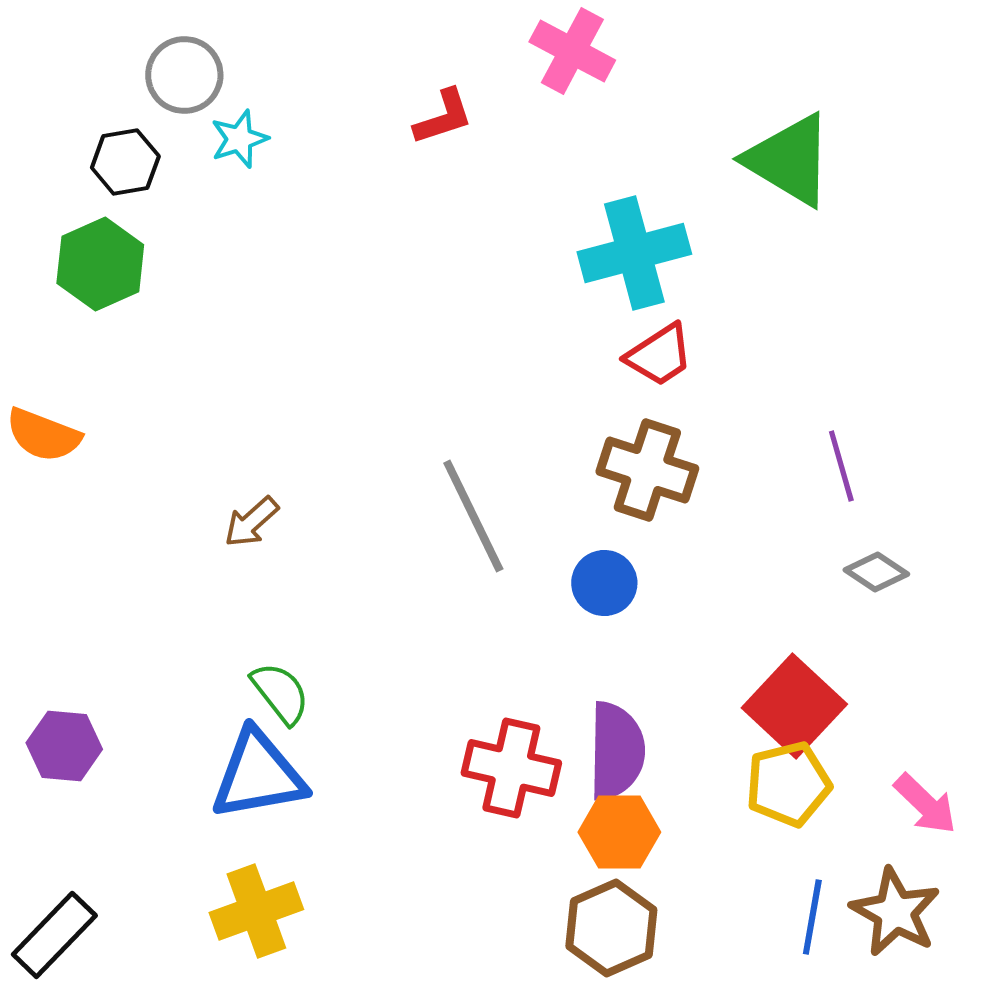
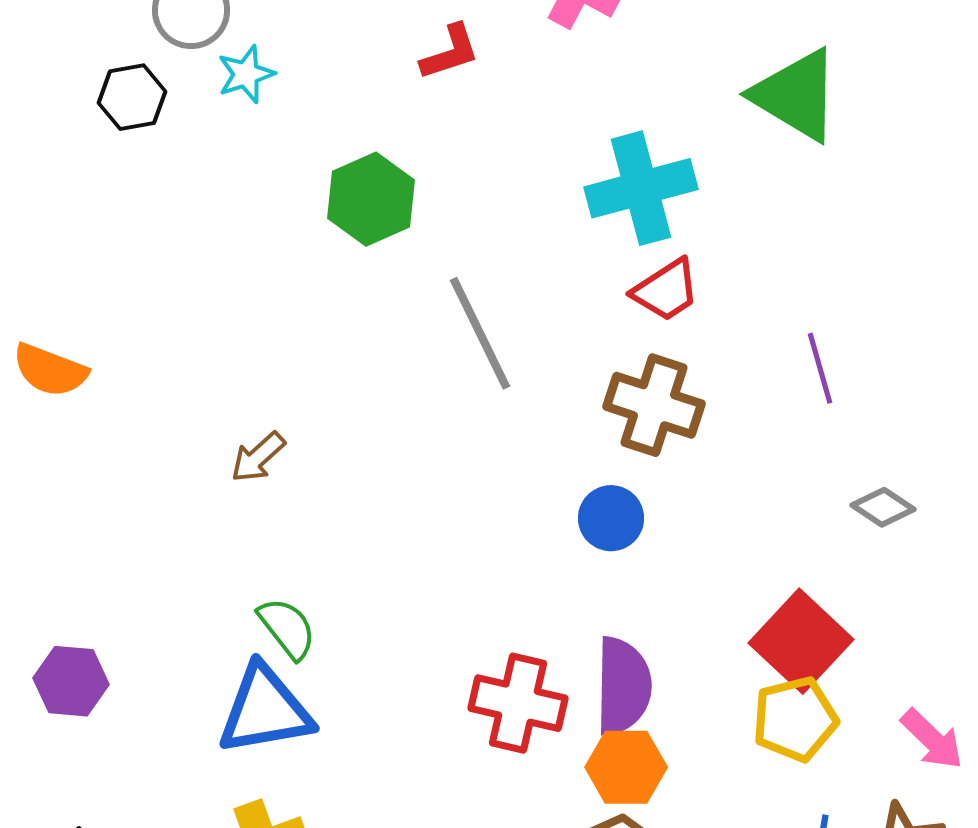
green hexagon: (100, 264) -> (371, 199), moved
purple line: (841, 466) -> (820, 368), moved
gray line: (473, 516) -> (480, 333), moved

